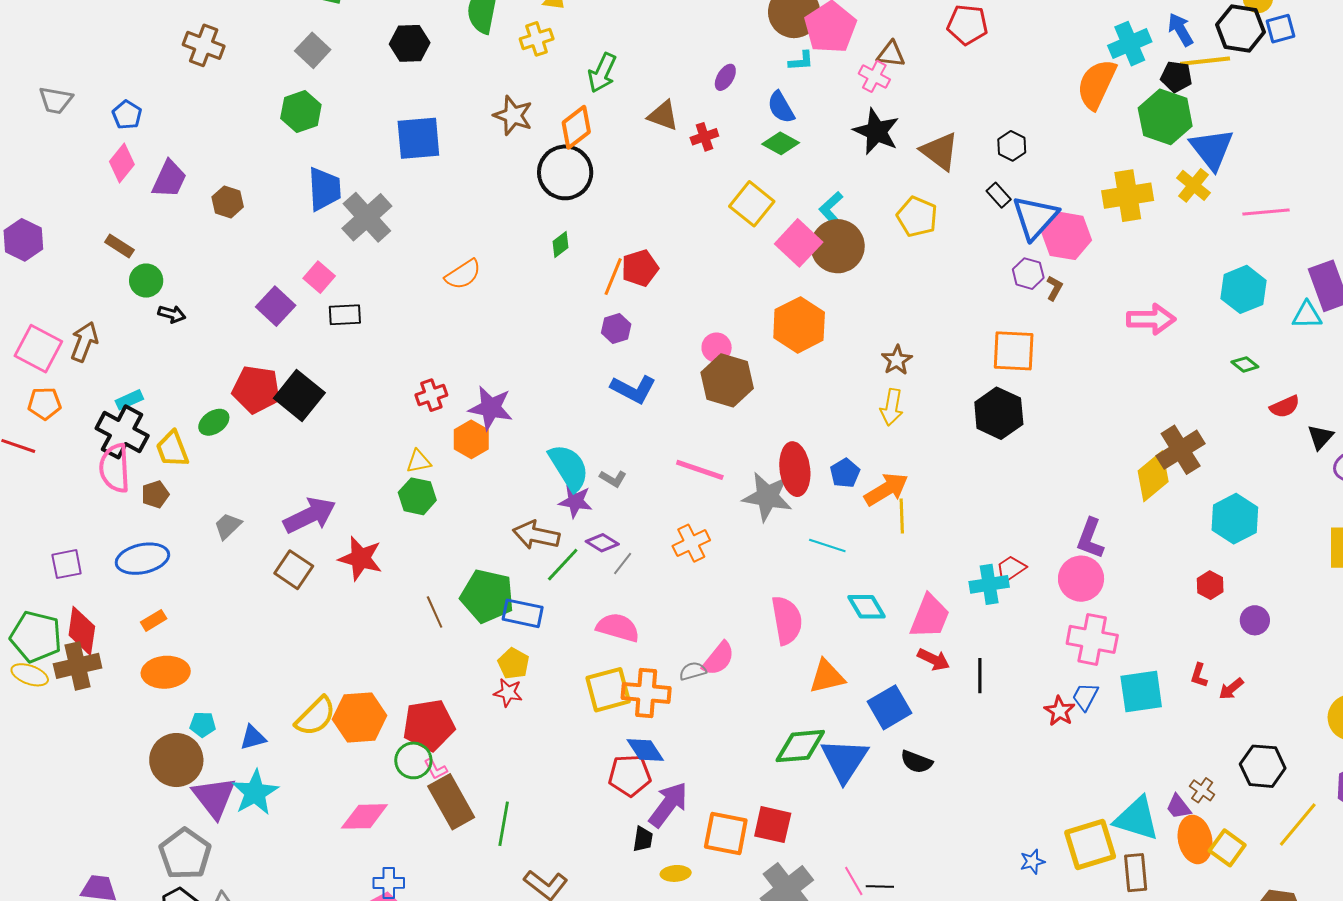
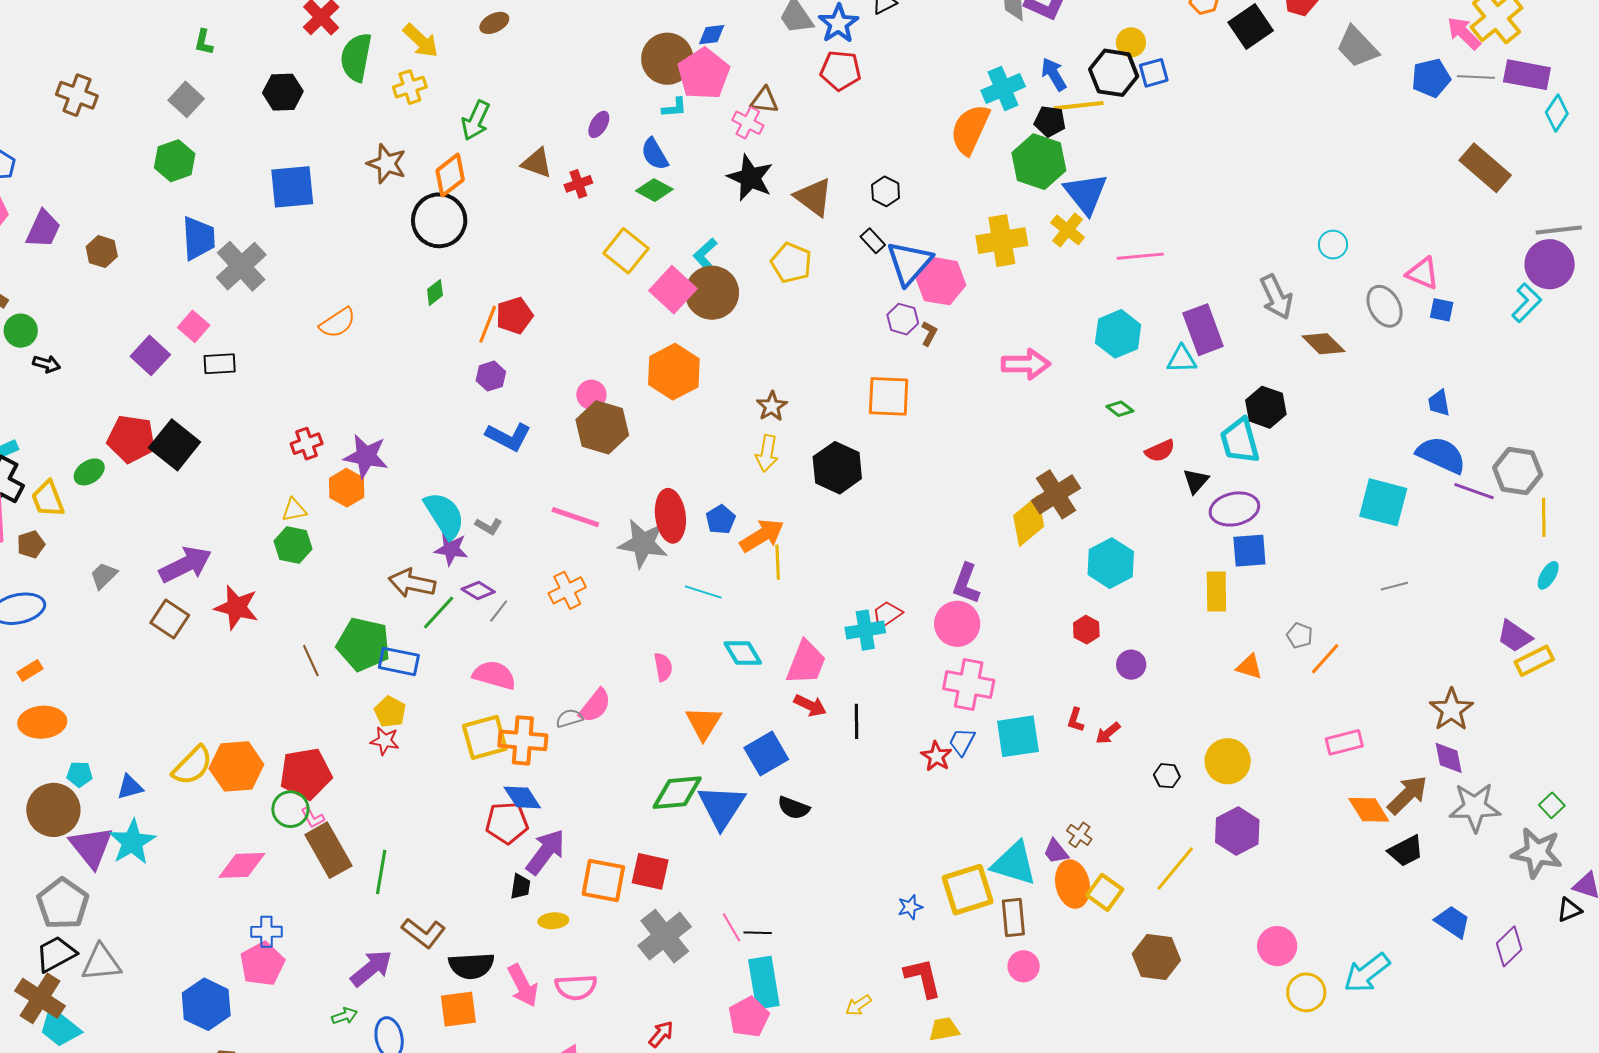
black hexagon: (999, 413) -> (837, 468), moved
pink semicircle: (787, 620) -> (663, 667), size x0.6
orange triangle: (827, 677) -> (703, 723), turned -45
black hexagon: (1263, 766) -> (1167, 776), moved, size x0.6

